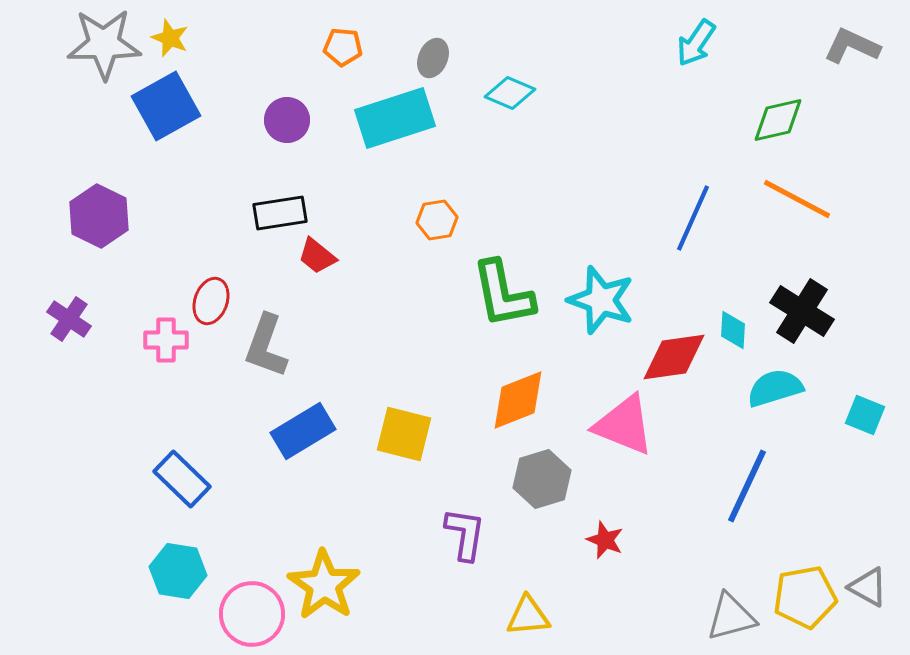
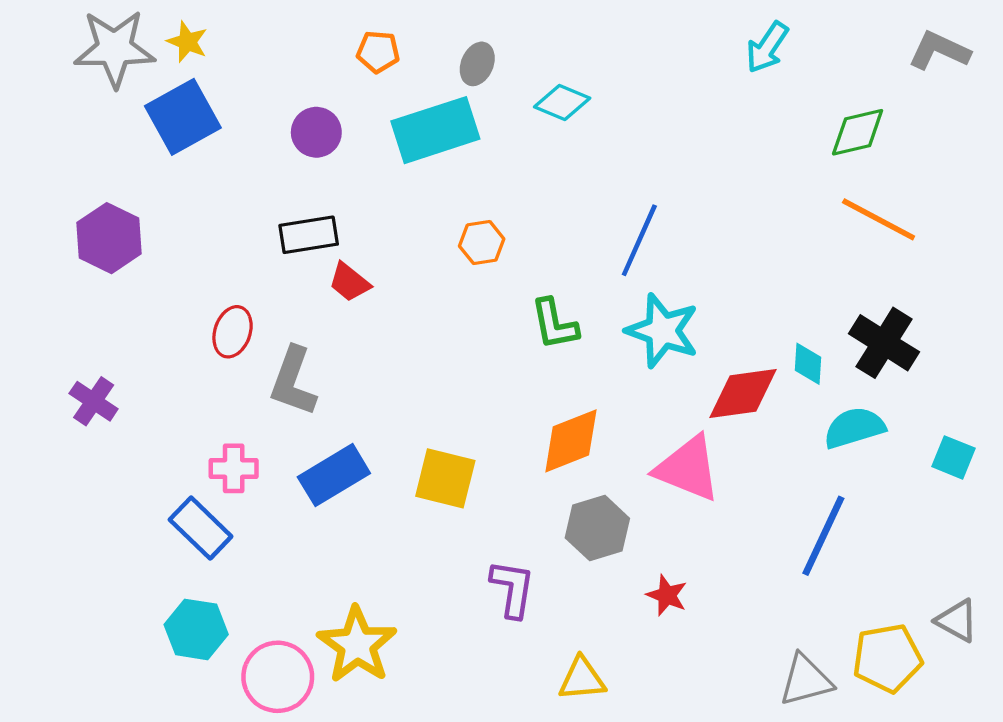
blue line: (693, 218) -> (639, 240), moved
green L-shape: (503, 294) -> (554, 324), size x0.7
purple cross: (69, 319) -> (94, 401), moved
pink cross: (166, 340) -> (234, 468), moved
gray triangle: (868, 587) -> (957, 621), moved

